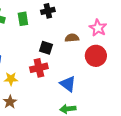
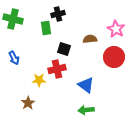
black cross: (48, 11) -> (58, 14), moved
green rectangle: (23, 19) -> (46, 28), moved
yellow star: (11, 79) -> (39, 80), moved

